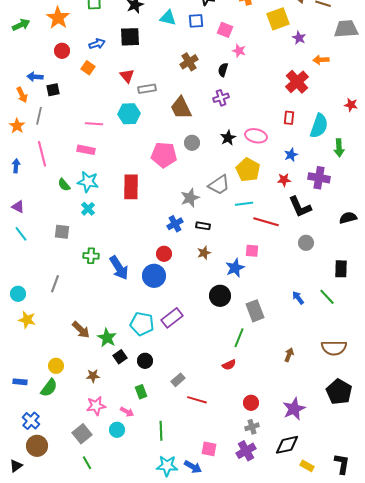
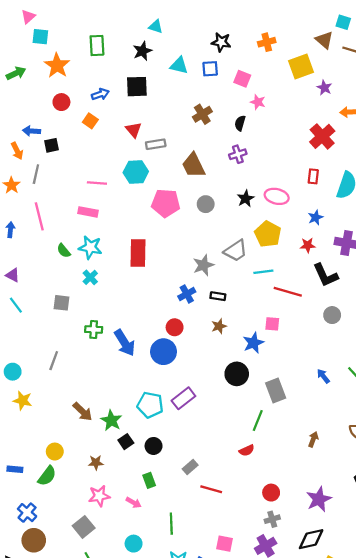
pink pentagon: (164, 155) -> (166, 203), moved
cyan circle: (117, 430) -> (134, 544), moved

